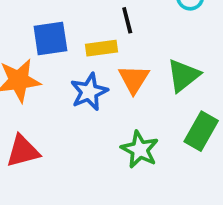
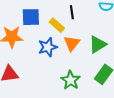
yellow rectangle: (101, 48) -> (57, 25), turned 42

